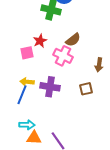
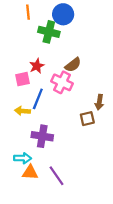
brown arrow: (99, 65) -> (99, 102), moved
purple cross: (50, 87) -> (42, 136), moved
blue line: (22, 95) -> (38, 99), moved

